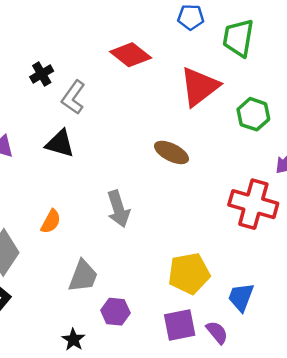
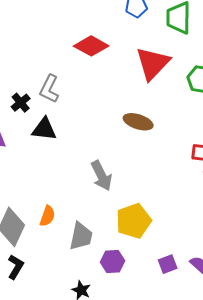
black cross: (42, 74) -> (21, 103), moved
orange semicircle: (51, 221) -> (47, 216), moved
yellow pentagon: (189, 273) -> (134, 221), moved
purple square: (180, 325) -> (168, 264), size x0.7

